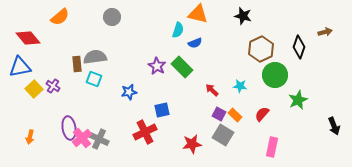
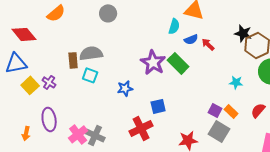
black star: (243, 16) -> (243, 33), moved
purple star: (157, 66) -> (153, 62), size x1.4
red arrow: (212, 90) -> (208, 44), moved
purple ellipse: (69, 128) -> (49, 119), moved

